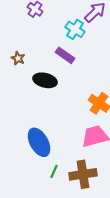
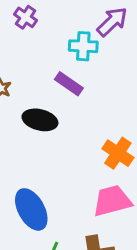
cyan cross: (75, 29) -> (83, 46), turned -30

